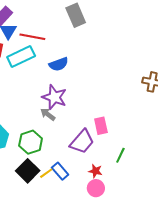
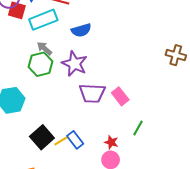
gray arrow: (48, 114) -> (44, 48), moved
pink rectangle: (101, 126) -> (120, 96), turned -30
green hexagon: (31, 142) -> (41, 64), moved
purple trapezoid: (82, 142) -> (92, 93), moved, turned 48

